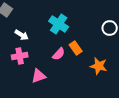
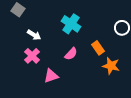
orange rectangle: (76, 48) -> (98, 48), moved
pink cross: (20, 56) -> (32, 56), turned -35

